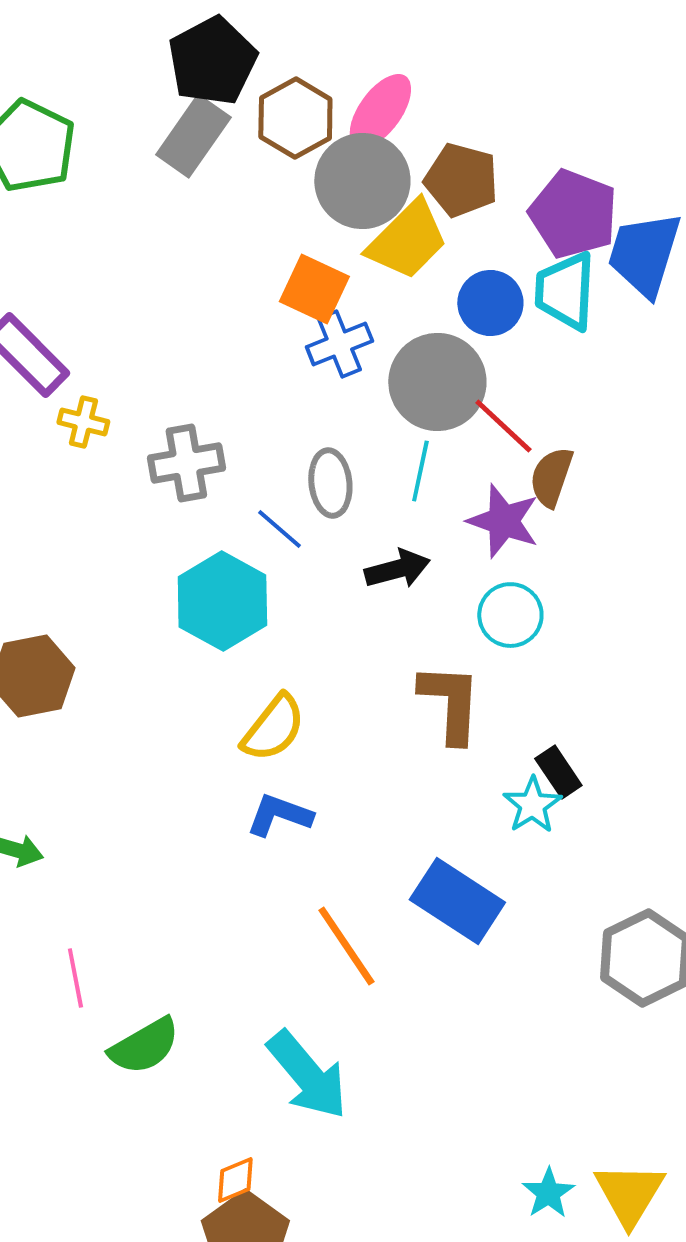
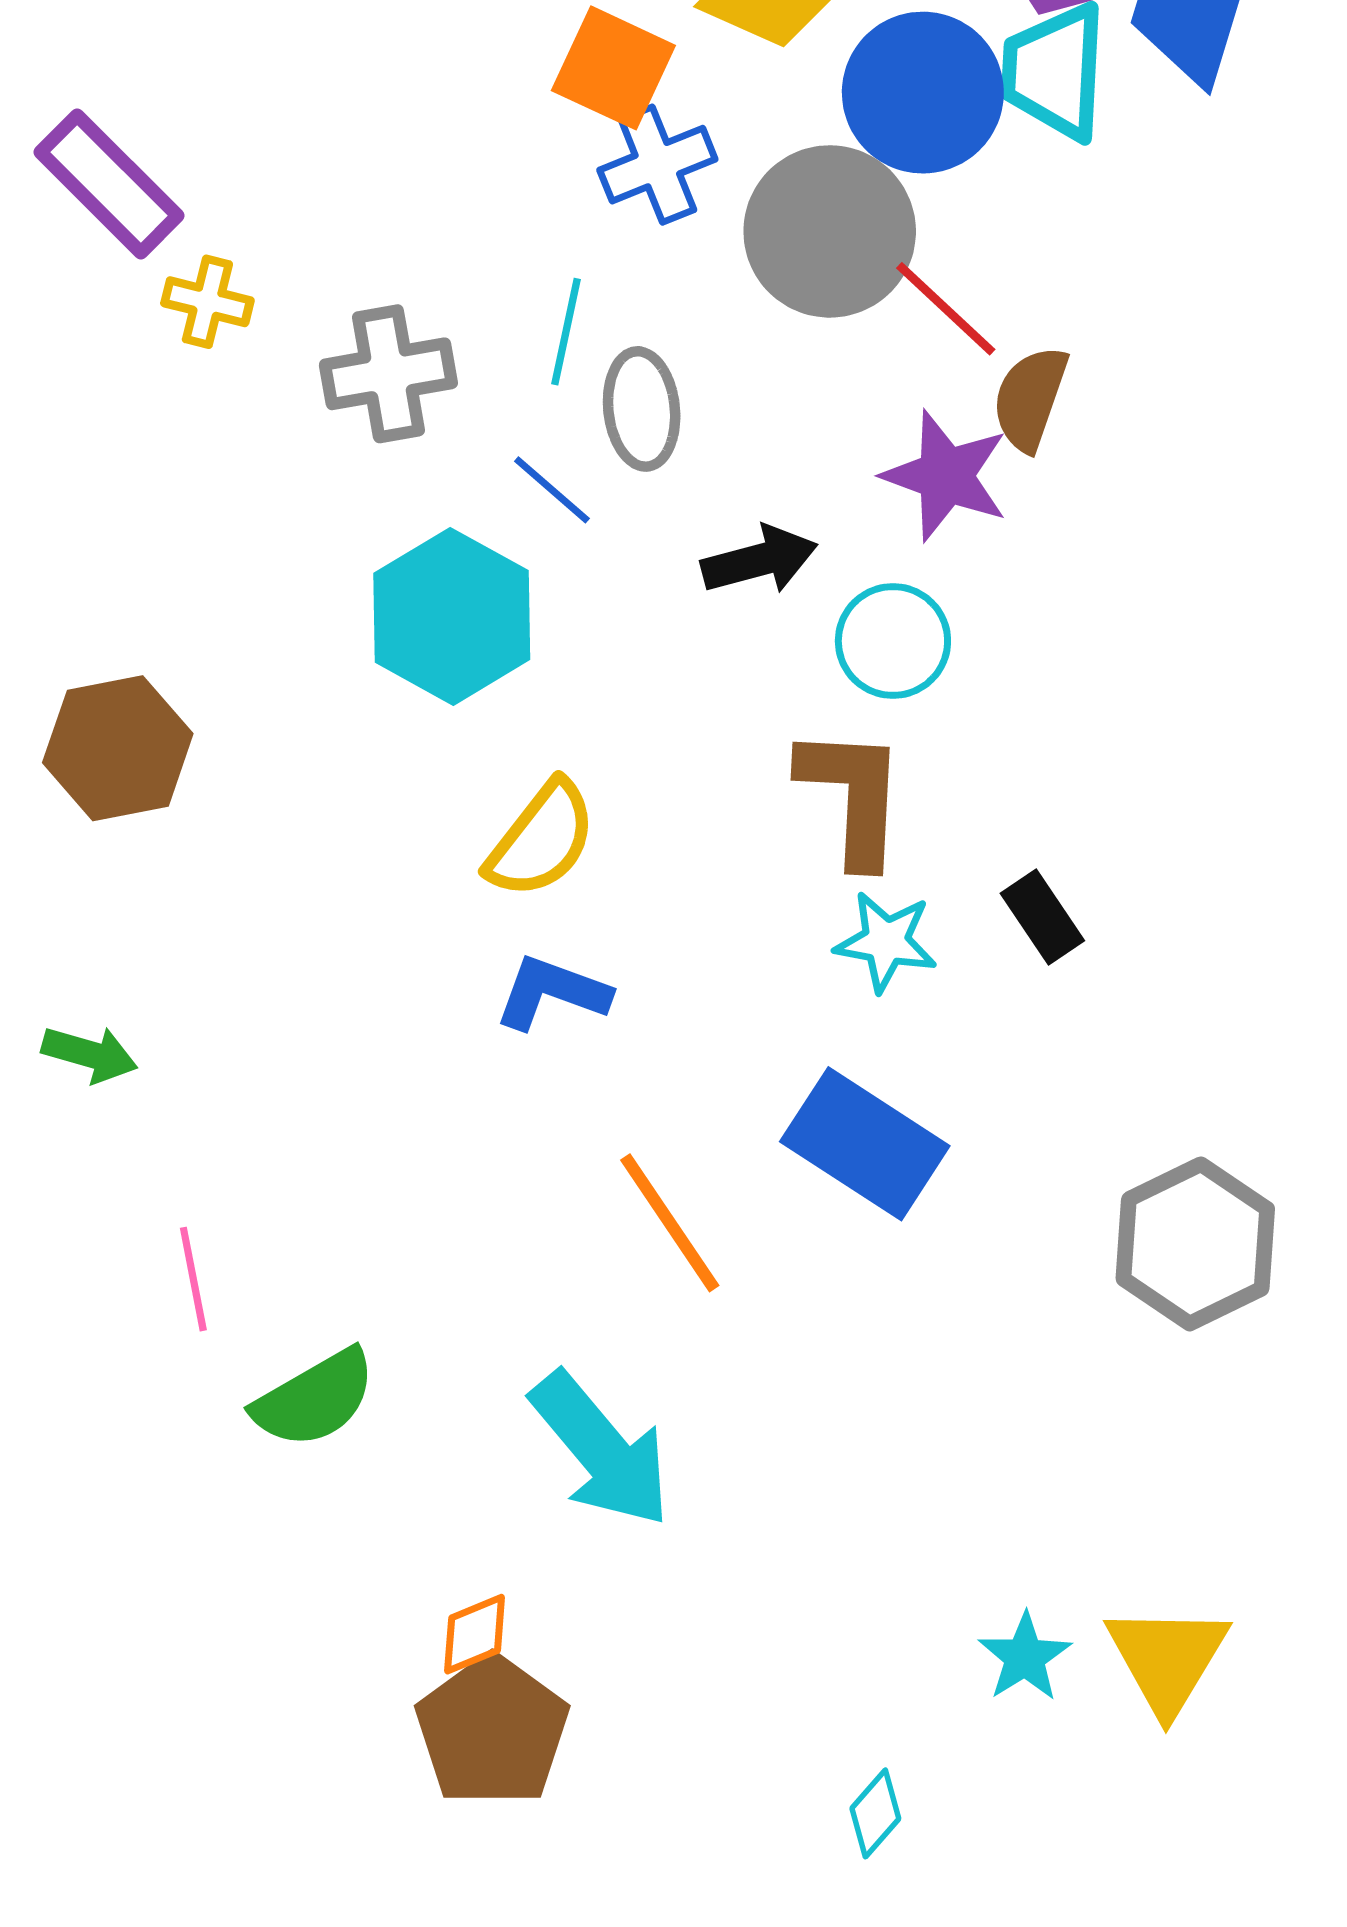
blue circle: (490, 303) -> (923, 93), size x1.4
cyan line: (420, 471) -> (566, 332), moved
cyan circle: (510, 615) -> (893, 641), moved
cyan star: (532, 805) -> (886, 942), moved, turned -30

